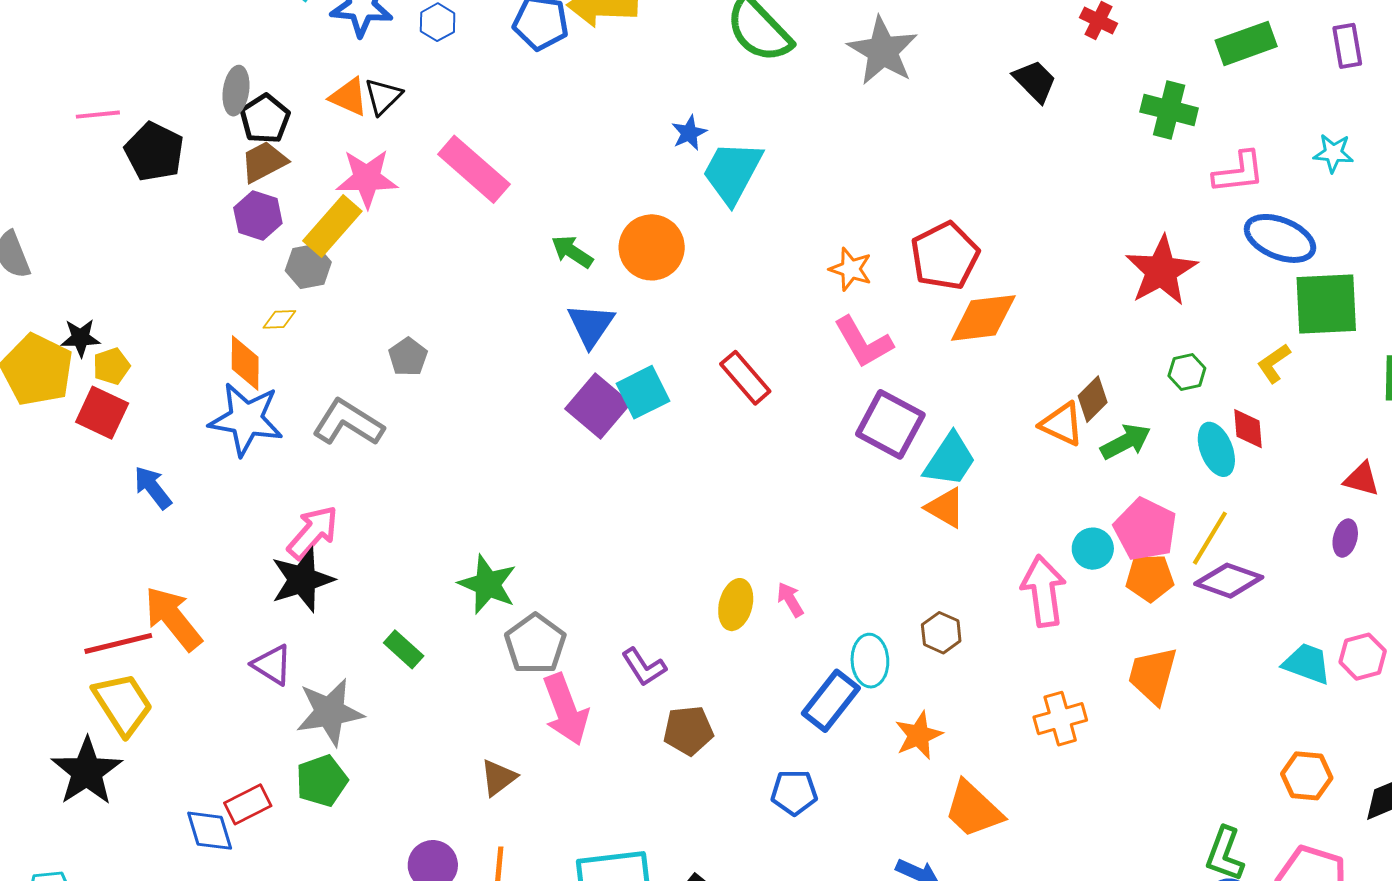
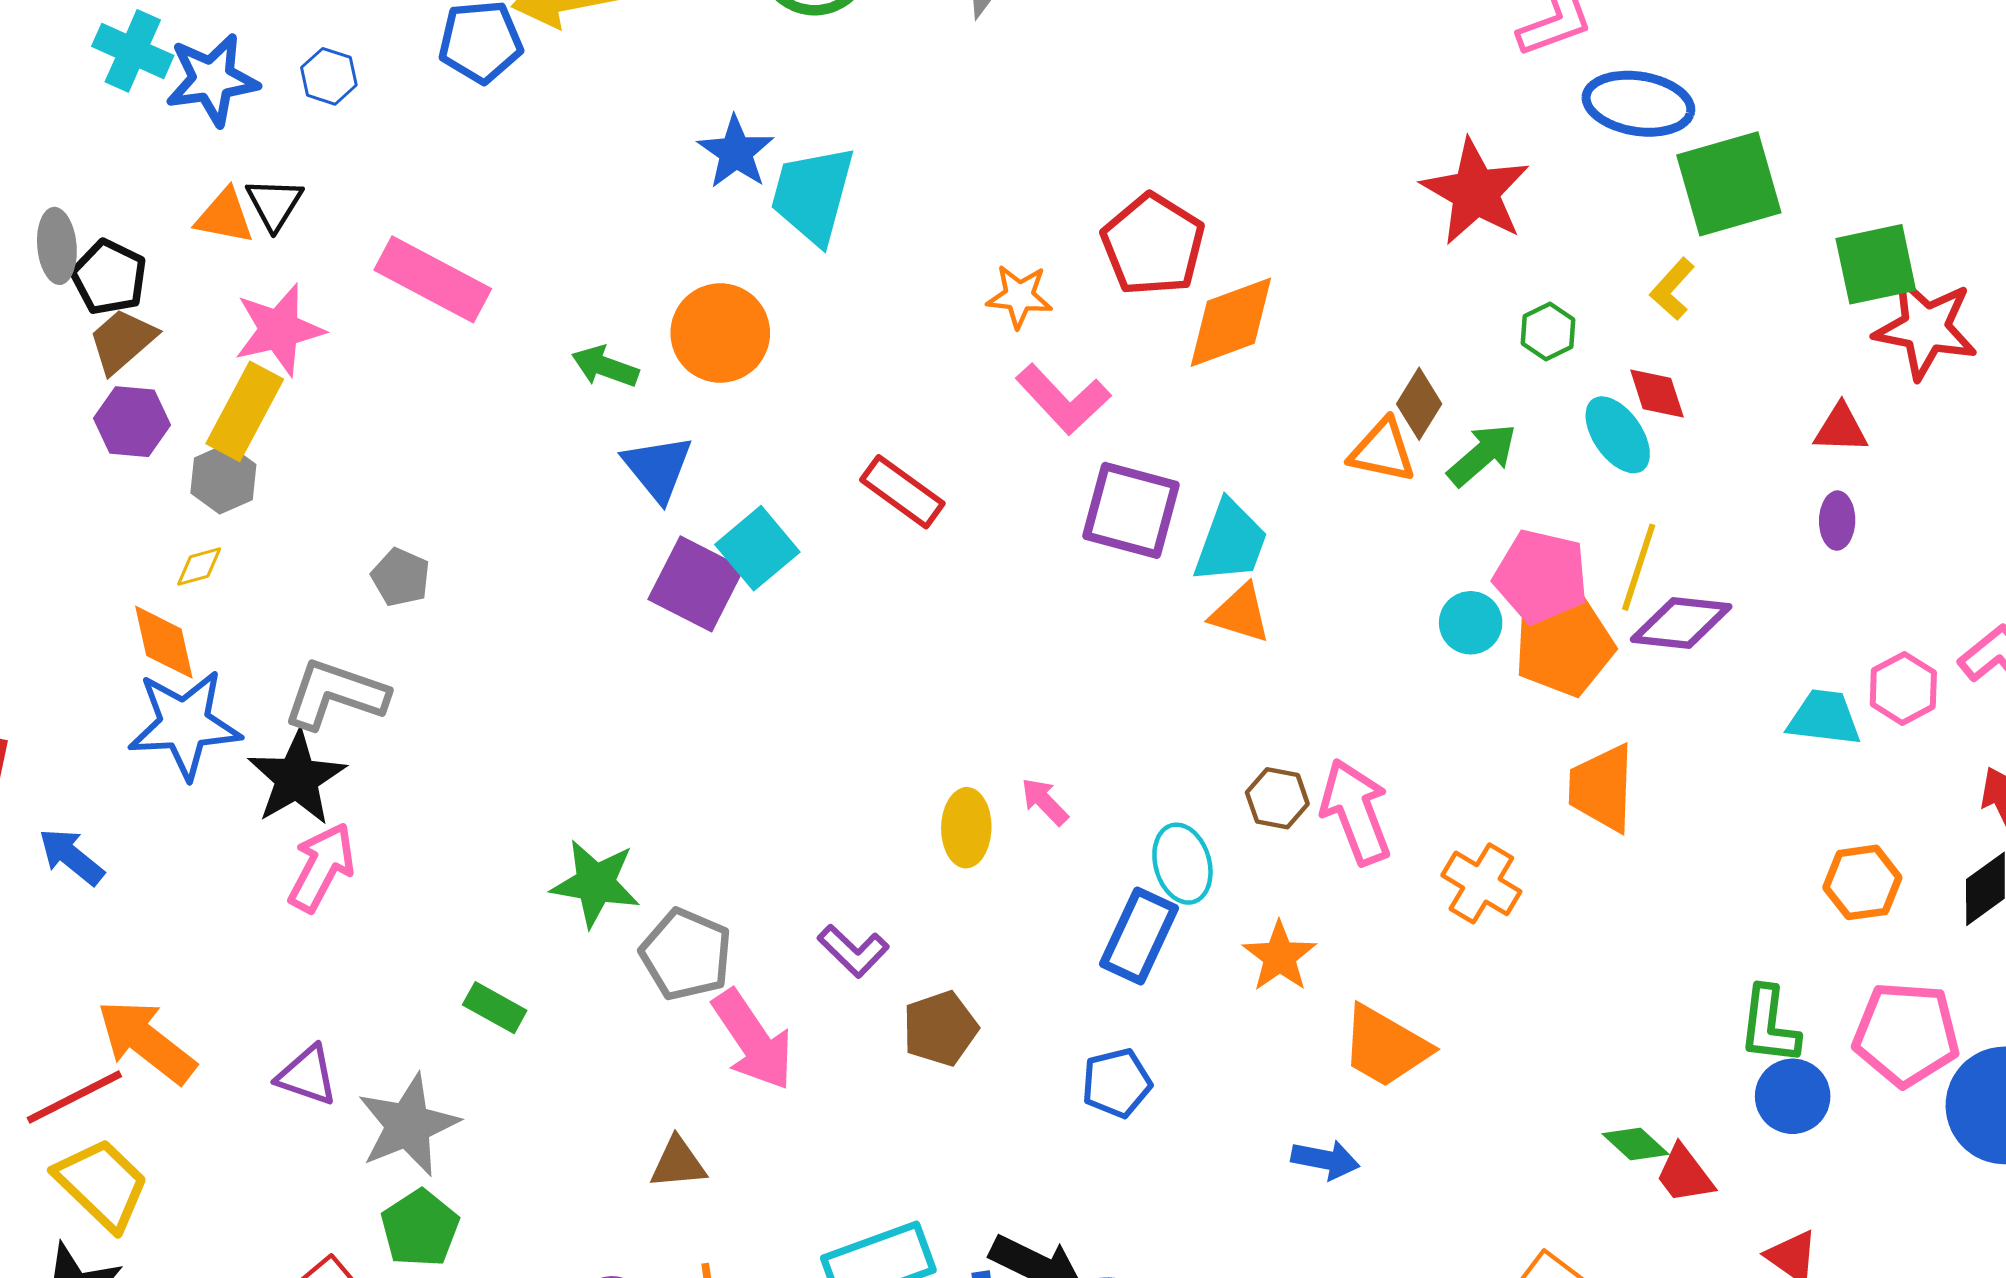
blue star: (689, 133) -> (736, 152), size x1.4
orange pentagon: (1150, 578) -> (1564, 646), size x1.4
black star: (302, 580) -> (297, 778), moved
pink arrow: (1044, 591) -> (1356, 812), moved
orange cross: (1060, 719) -> (1481, 883), turned -30
brown triangle: (498, 778) -> (678, 1163), turned 45

